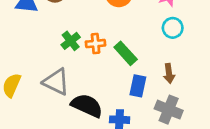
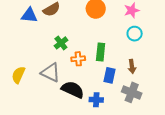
orange cross: (96, 44) -> (78, 59), moved
green rectangle: (126, 53) -> (101, 52), turned 48

